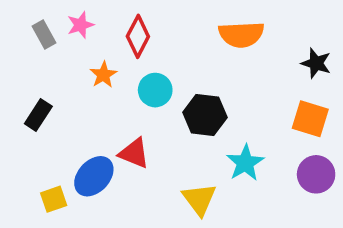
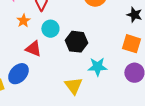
red triangle: (134, 153) -> (33, 49), moved
cyan star: (245, 163) -> (97, 67), turned 30

